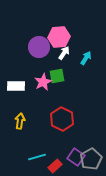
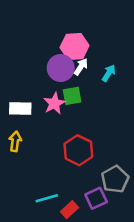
purple circle: (39, 47) -> (61, 68), moved
yellow arrow: (20, 121) -> (15, 141), moved
purple square: (76, 157) -> (96, 198), turned 30
gray pentagon: (91, 159) -> (115, 179), moved

